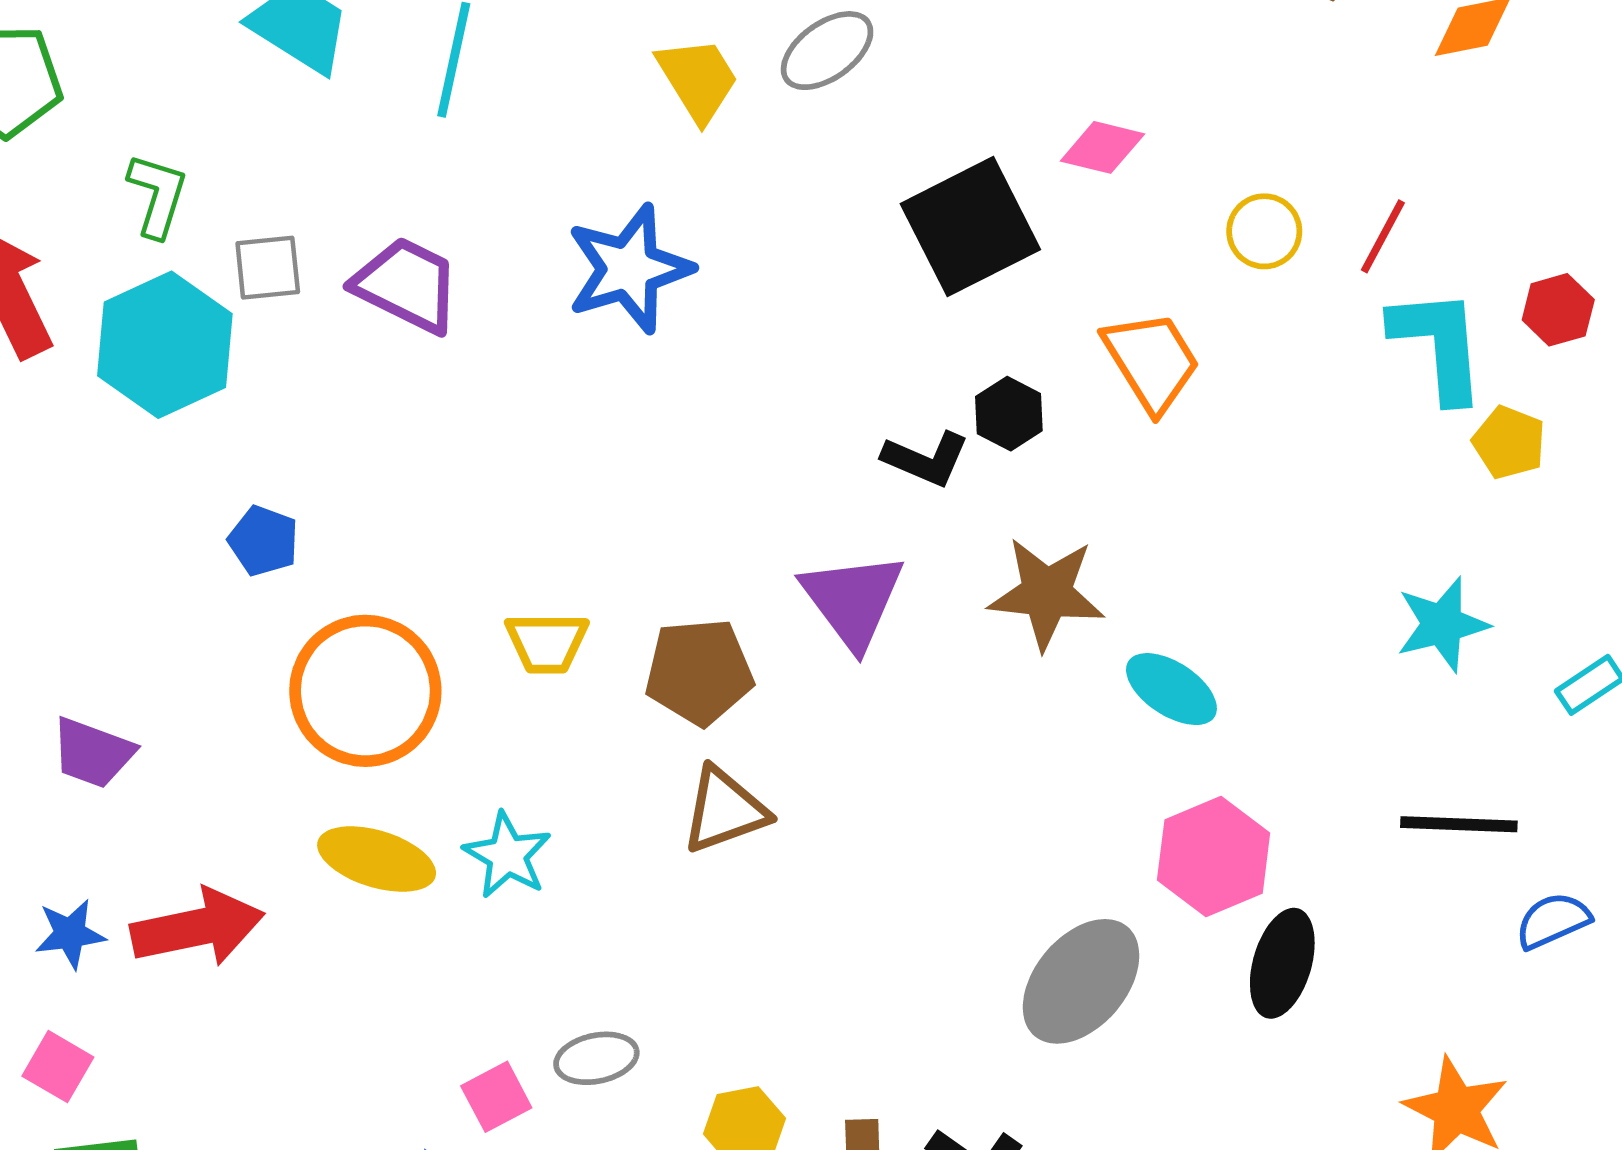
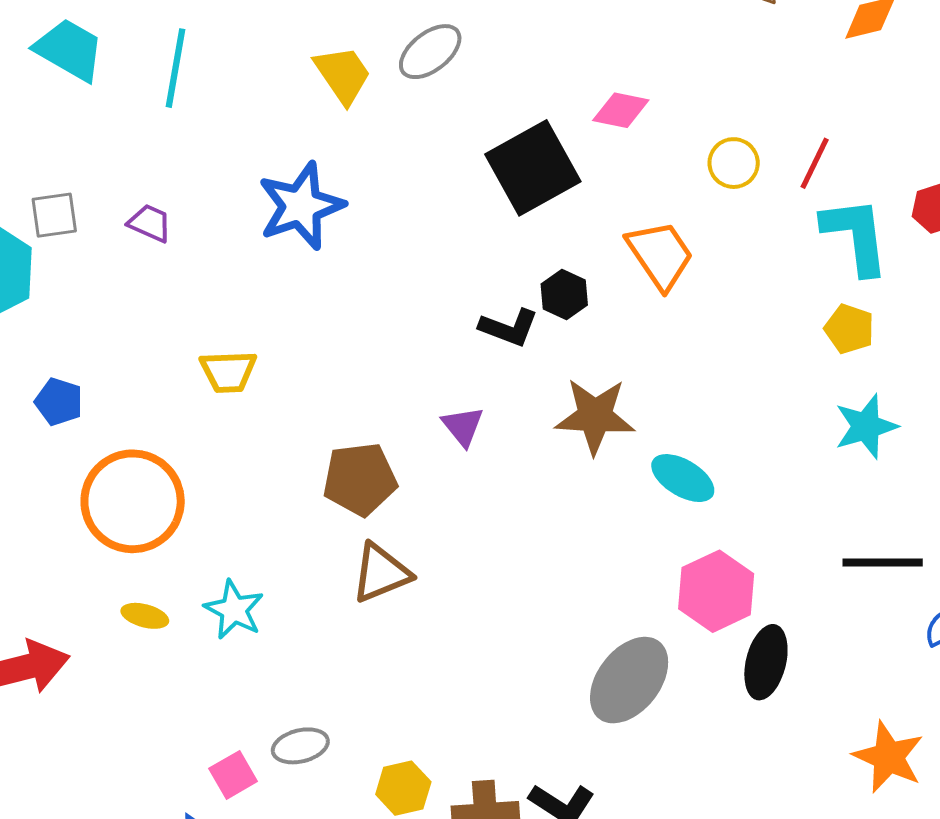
purple trapezoid: (407, 285) -> (150, 223), size x0.6
yellow pentagon: (1509, 442) -> (849, 329), moved
purple triangle: (853, 600) -> (463, 426), size x0.6
yellow trapezoid: (547, 643) -> (228, 372), moved
yellow ellipse: (377, 859) -> (145, 616), size x0.6

